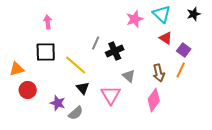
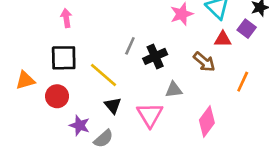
red triangle: (166, 38) -> (223, 39), turned -32
purple square: (184, 50) -> (247, 29), moved
brown arrow: (159, 73) -> (204, 62), moved, turned -36
gray triangle: (129, 76) -> (174, 90), turned -48
red circle: (28, 90) -> (57, 96), moved

